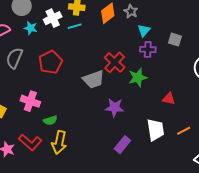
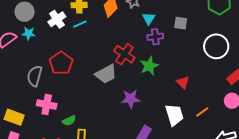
cyan star: (31, 28) -> (29, 33), moved
gray semicircle: (14, 58) -> (35, 76), moved
red triangle: (169, 99) -> (183, 82), turned 40

